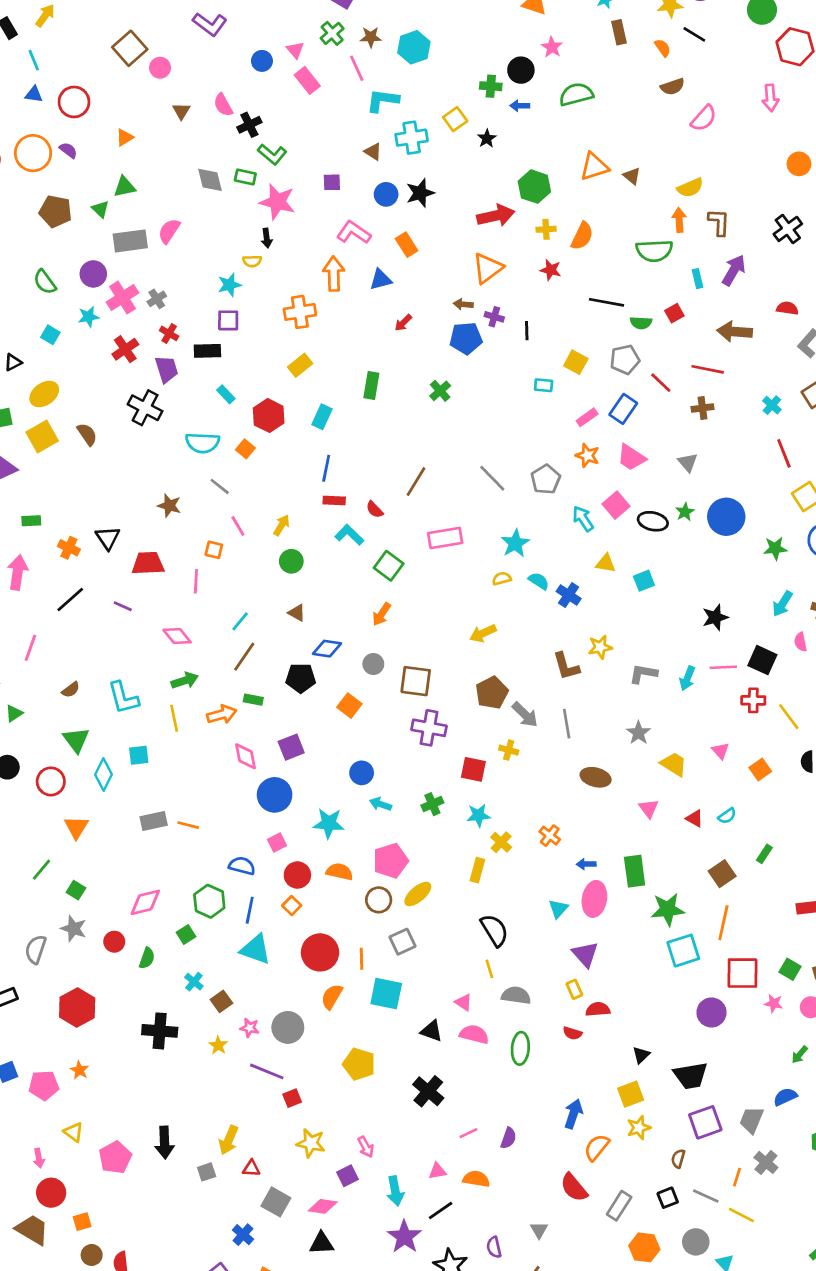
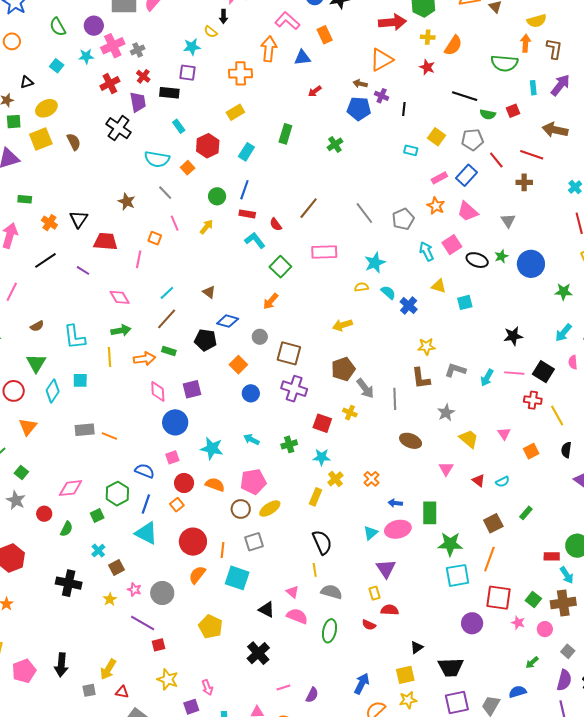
yellow semicircle: (252, 261) -> (211, 32), turned 32
green circle: (291, 561) -> (217, 196), moved
brown L-shape: (566, 666) -> (421, 378), moved
blue circle: (362, 773) -> (251, 393), moved
pink ellipse: (594, 899) -> (398, 529), turned 60

